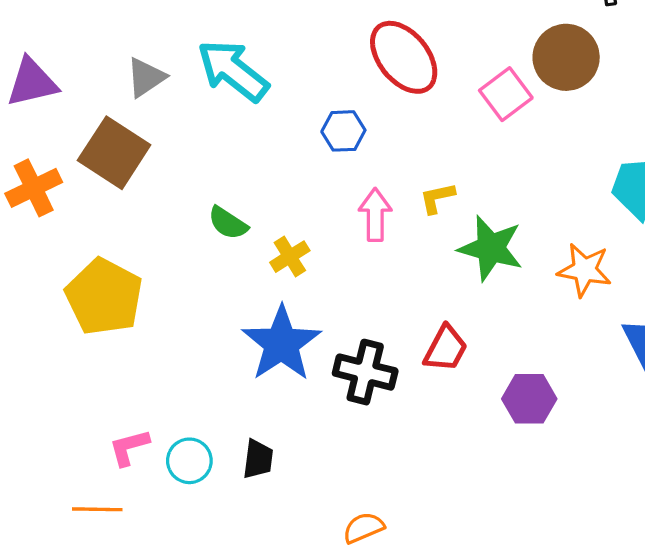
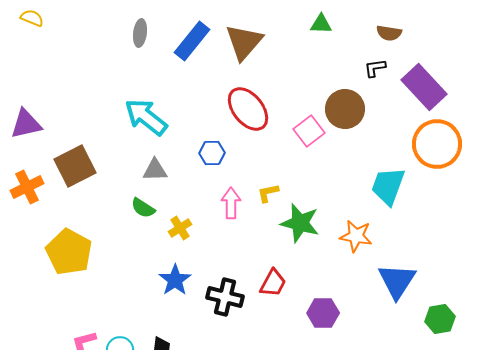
gray triangle: (146, 77) -> (155, 170), moved, turned 32
brown square: (114, 153) -> (75, 166), turned 30
blue star: (281, 344) -> (175, 280), size x0.7

